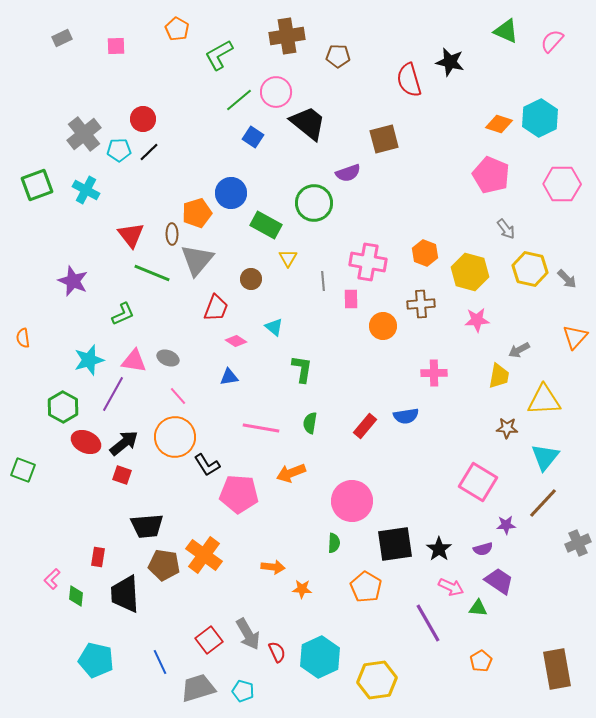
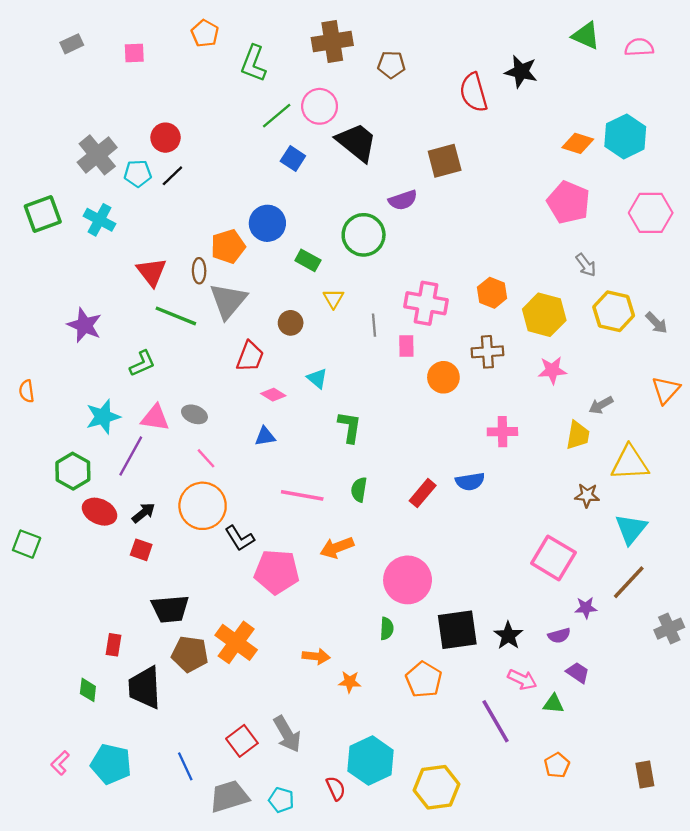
pink semicircle: (552, 41) -> (639, 47), turned 45
green L-shape: (219, 55) -> (254, 63), turned -40
green rectangle: (266, 225) -> (308, 260), size x0.7
black arrow: (124, 443) -> (144, 513), size x0.7
pink L-shape: (52, 579) -> (60, 763), moved
purple trapezoid: (499, 581) -> (578, 673), size x0.7
red semicircle: (277, 652) -> (336, 788), moved
brown rectangle: (557, 669) -> (645, 774), size x0.6

